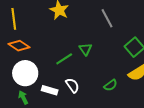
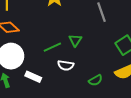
white semicircle: (72, 85) -> (66, 65), moved, turned 126

